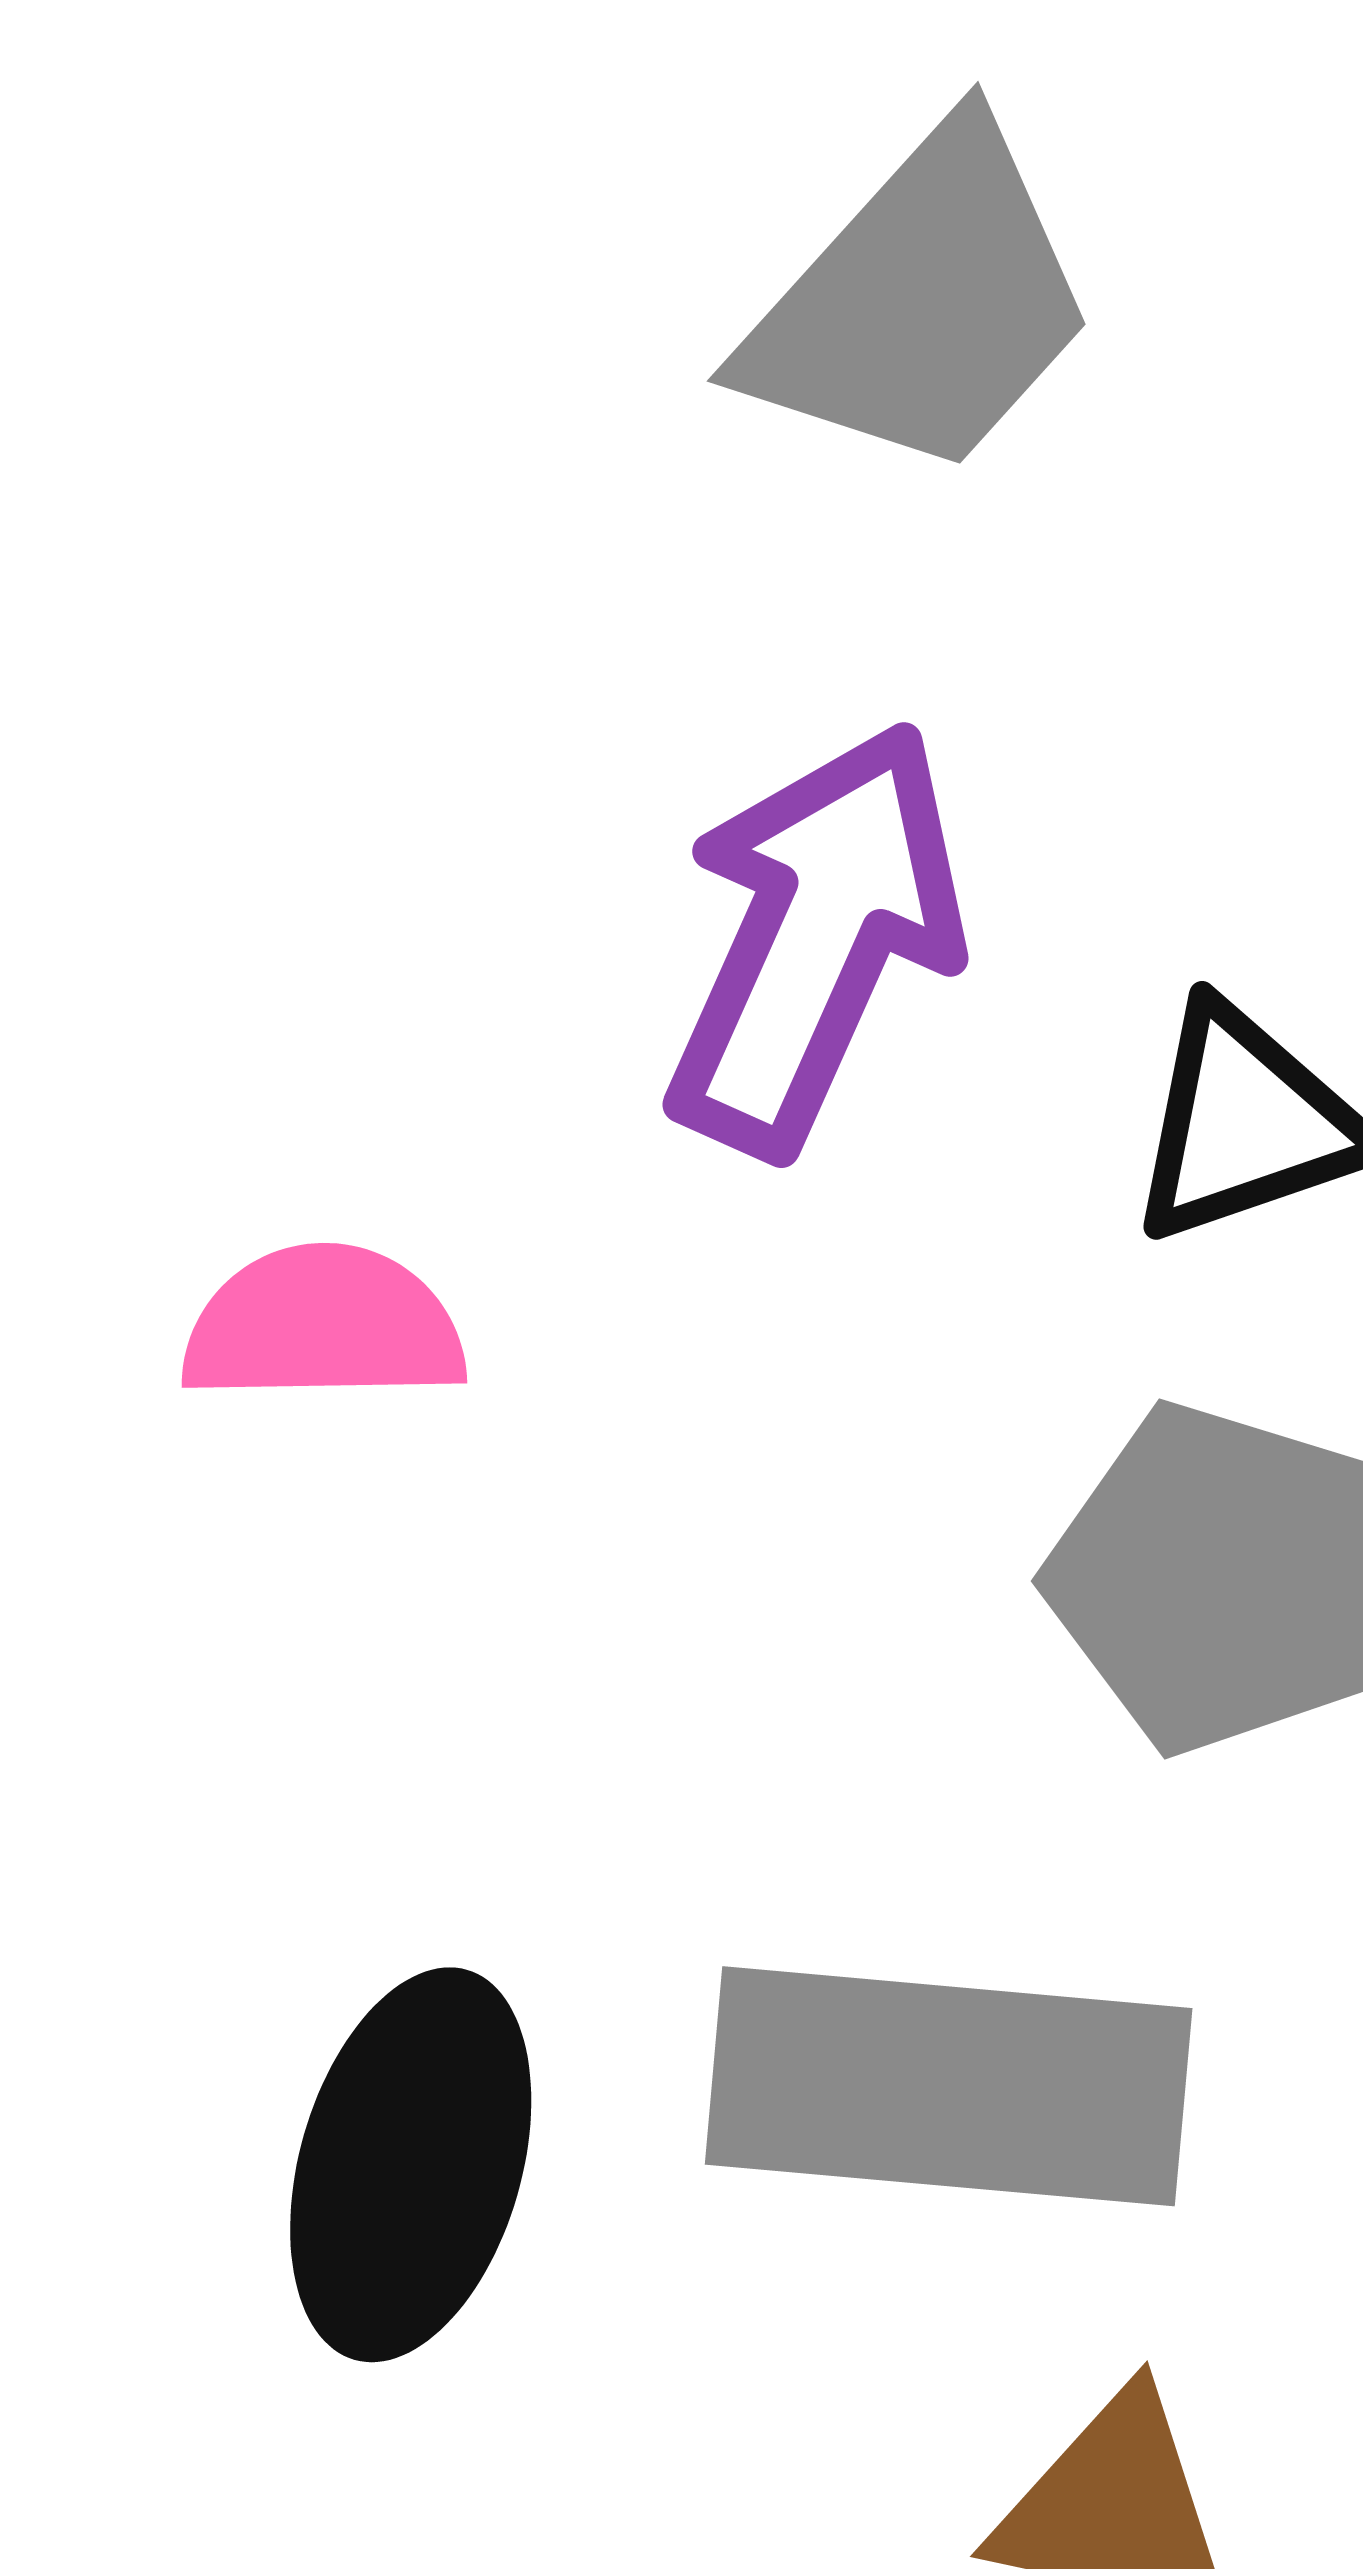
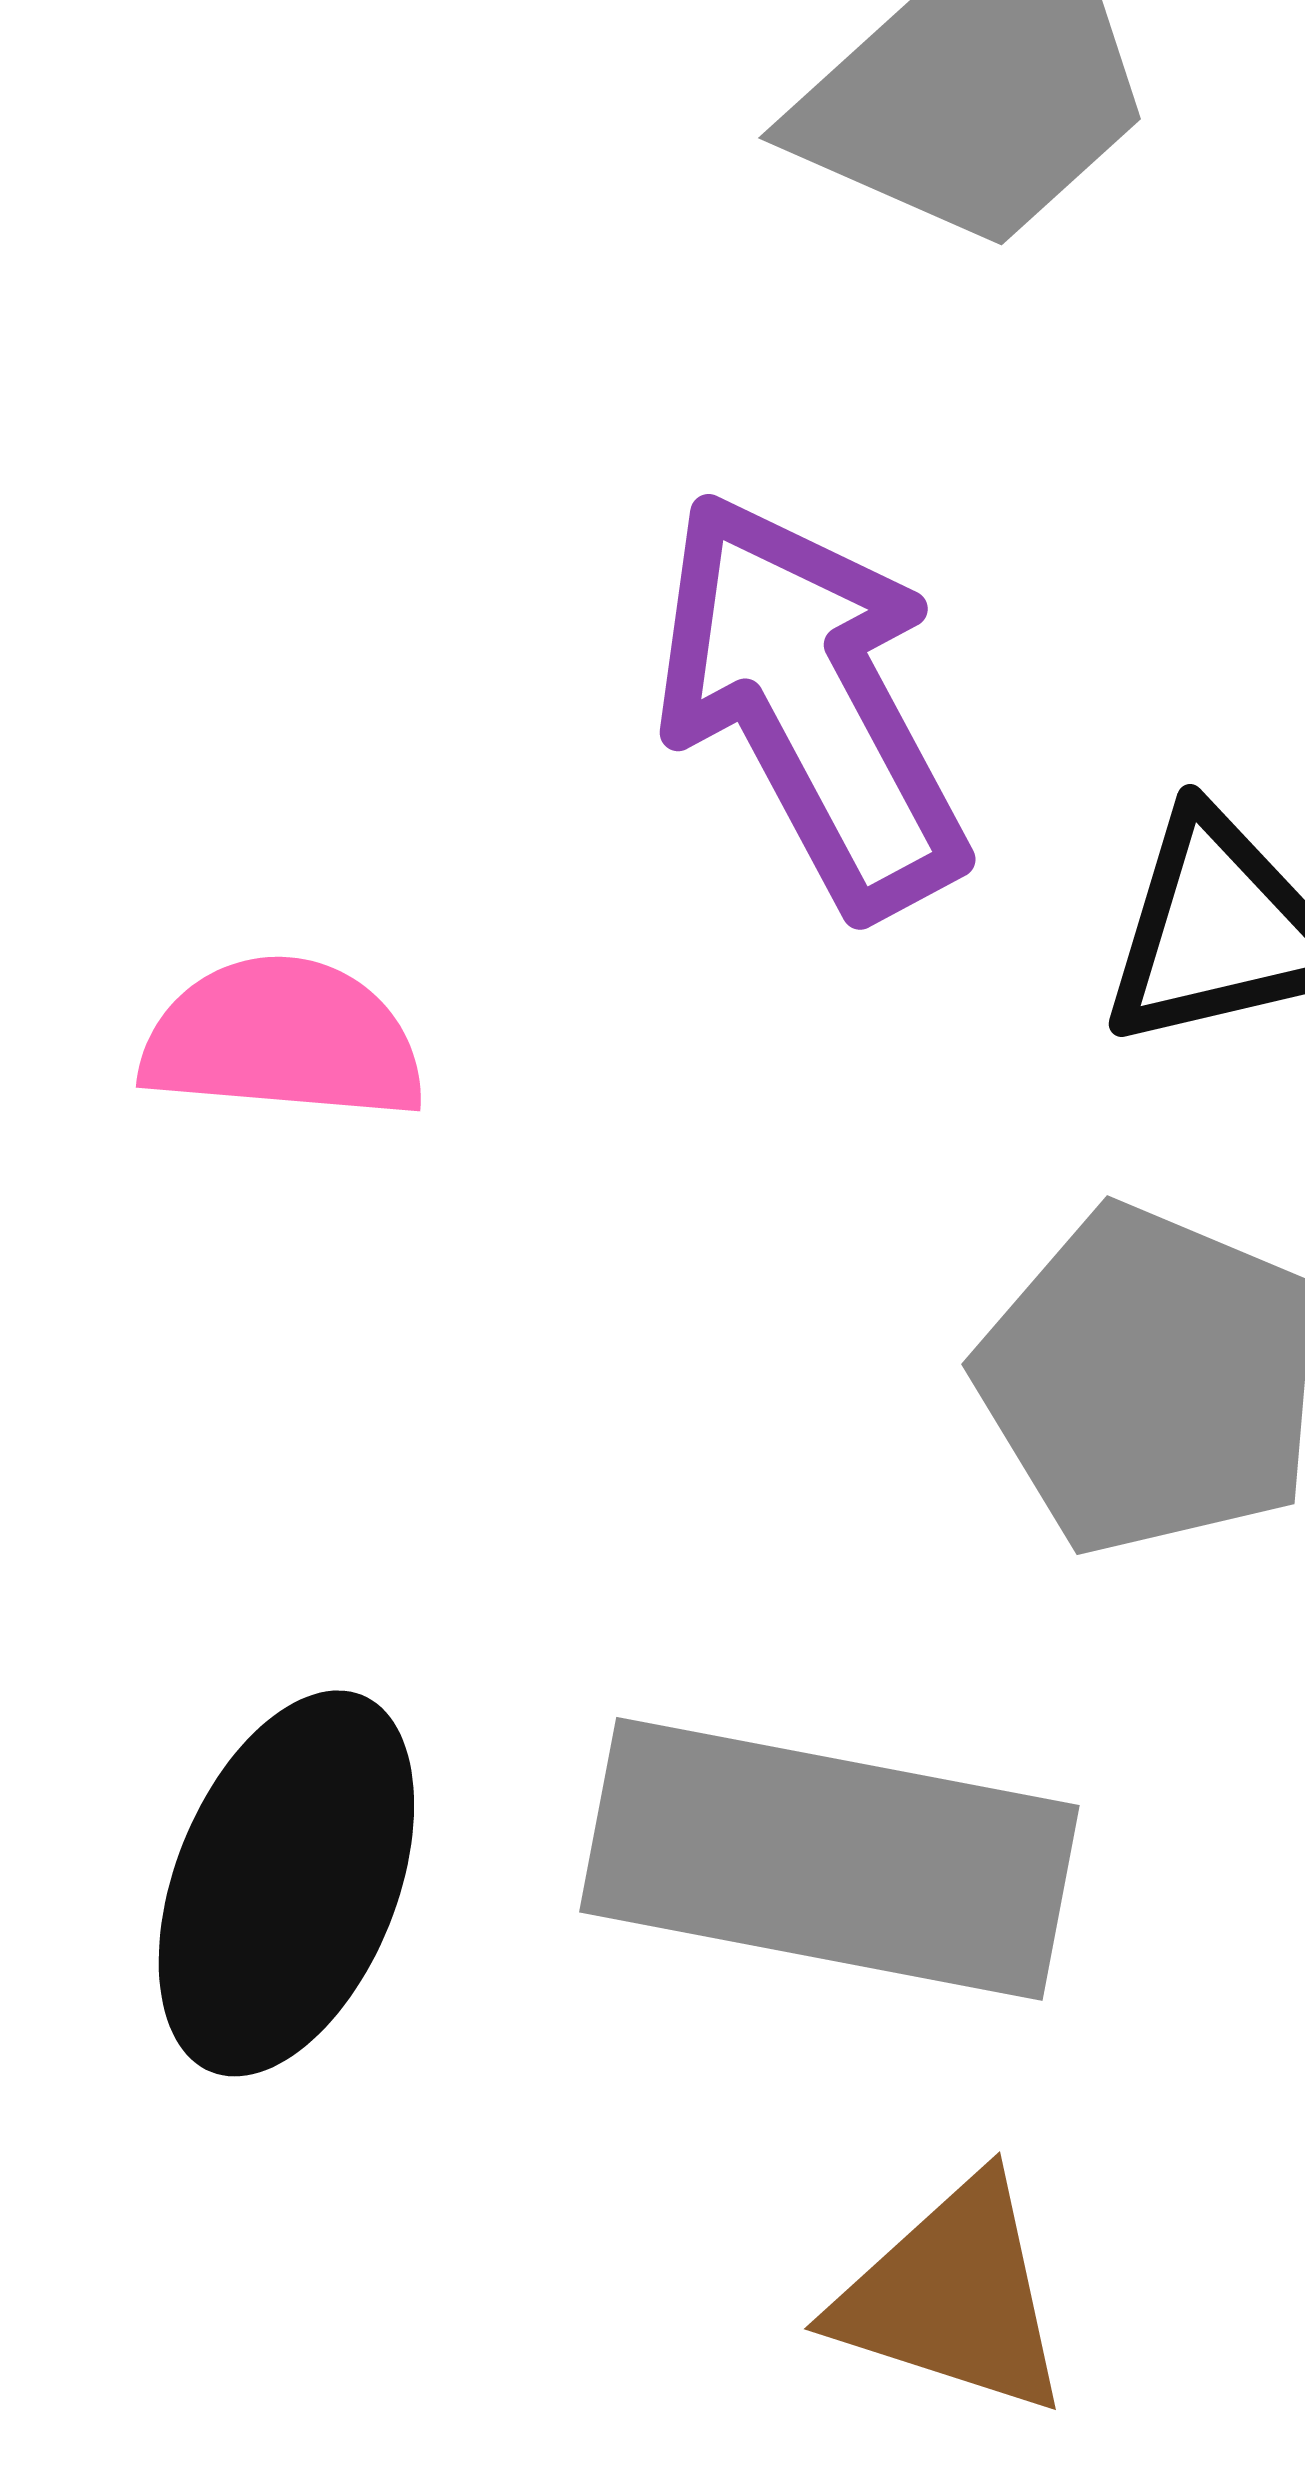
purple arrow: (815, 938) -> (811, 703), turned -58

